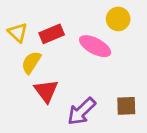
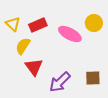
yellow circle: (118, 19) -> (94, 23), moved

